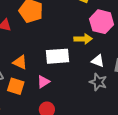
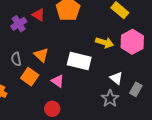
yellow arrow: (83, 39) -> (105, 43), moved
pink triangle: (43, 82) -> (58, 81), turned 48

